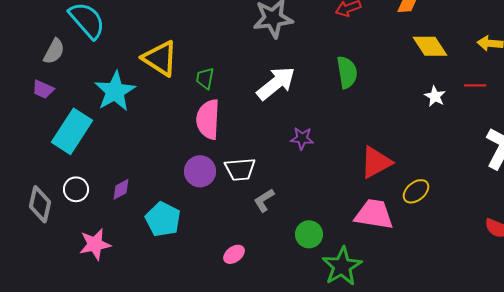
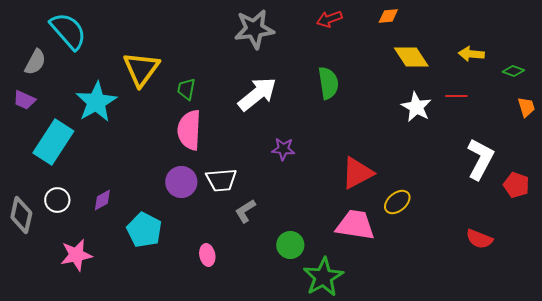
yellow triangle: (160, 58) -> (141, 69), turned 33
white star: (435, 96) -> (416, 107), size x1.4
pink ellipse: (234, 254) -> (207, 255), moved, turned -65

